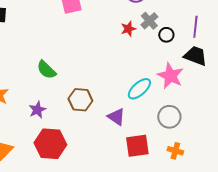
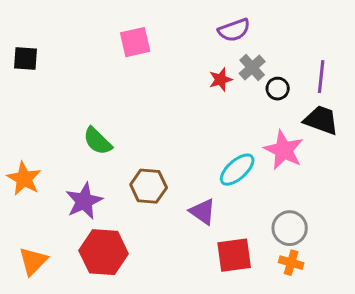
purple star: (37, 110) -> (84, 201), size x1.4
gray circle: (169, 117) -> (290, 228), moved

